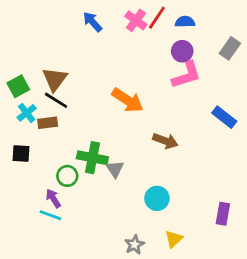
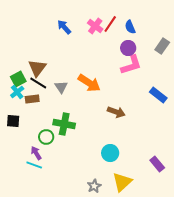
blue semicircle: (185, 22) -> (130, 27), turned -112
green square: (18, 86) -> (18, 79), moved
gray triangle: (115, 169) -> (61, 87), moved
purple rectangle: (223, 214) -> (157, 164), turned -49
yellow triangle: (174, 239) -> (122, 182), size x1.5

